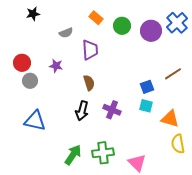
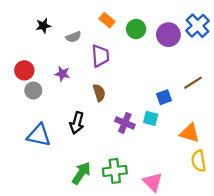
black star: (33, 14) -> (43, 26), moved
cyan square: (146, 106) -> (151, 118), moved
black arrow: (82, 111) -> (77, 123), moved

